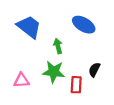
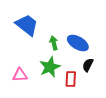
blue ellipse: (84, 25) -> (78, 43), moved
green star: (54, 72) -> (50, 67), turned -30

